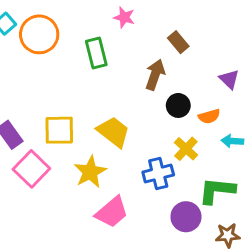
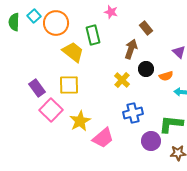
yellow trapezoid: (113, 132) -> (73, 52), moved
yellow cross: (186, 149) -> (122, 80), moved
yellow star: (90, 172) -> (80, 121), moved

